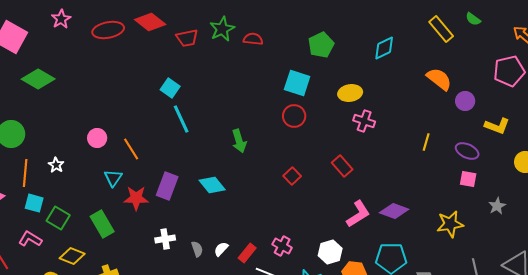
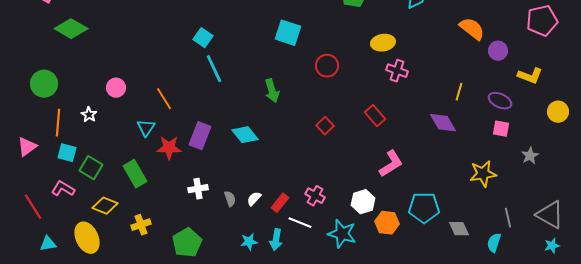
cyan square: (297, 83) -> (288, 33), moved
pink circle: (97, 138) -> (116, 88), moved
purple diamond: (394, 211) -> (443, 123), moved, turned 40

